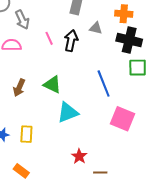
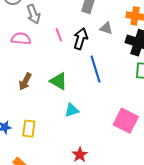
blue line: (104, 84) -> (96, 69), moved
cyan triangle: (68, 113) -> (72, 110), size x0.7

